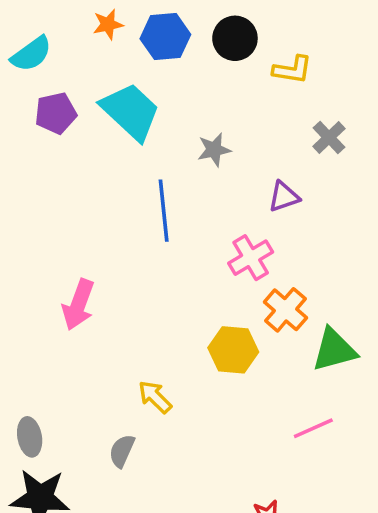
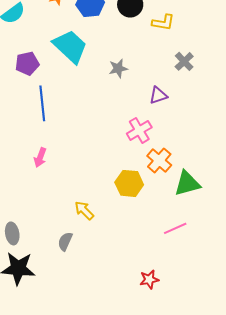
purple pentagon: (56, 113) -> (27, 63), moved
blue line: (164, 211) -> (42, 103), moved
pink arrow: (78, 305) -> (40, 157), size x0.7

